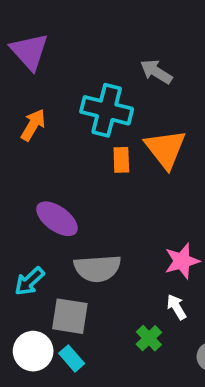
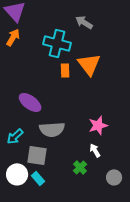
orange arrow: (33, 125) -> (13, 37), moved

